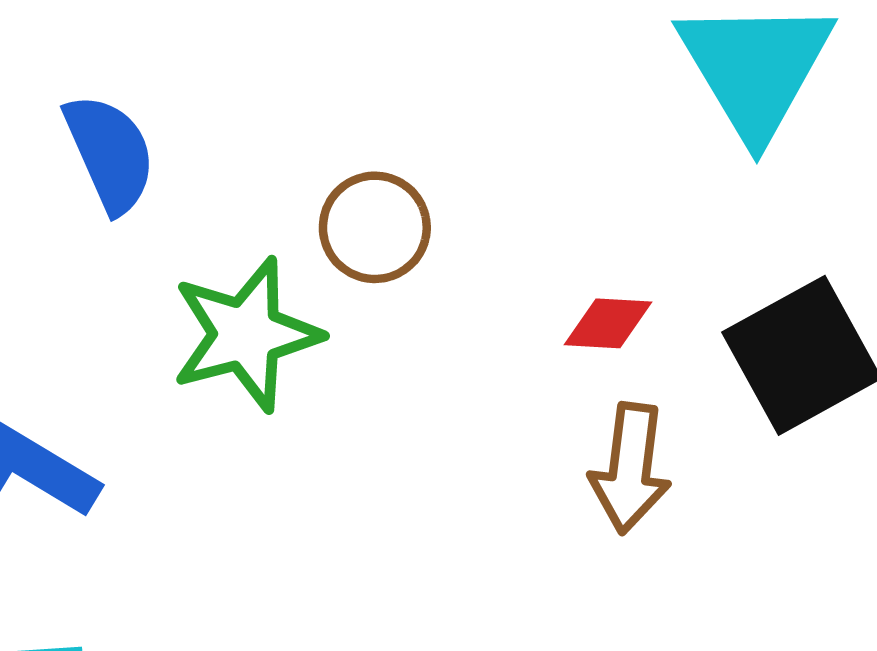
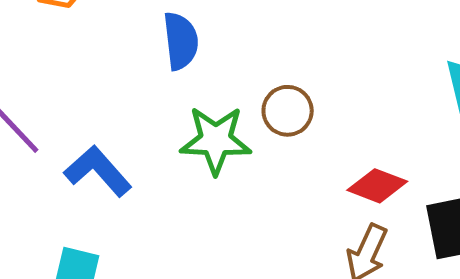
red diamond: (608, 323) -> (377, 186), size x1.4

